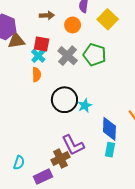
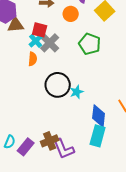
gray cross: (68, 56) -> (50, 43), moved
purple L-shape: (73, 145) -> (64, 149), moved
cyan rectangle: (110, 150) -> (98, 136), size x1.5
purple rectangle: (43, 177) -> (26, 147), moved, turned -30

